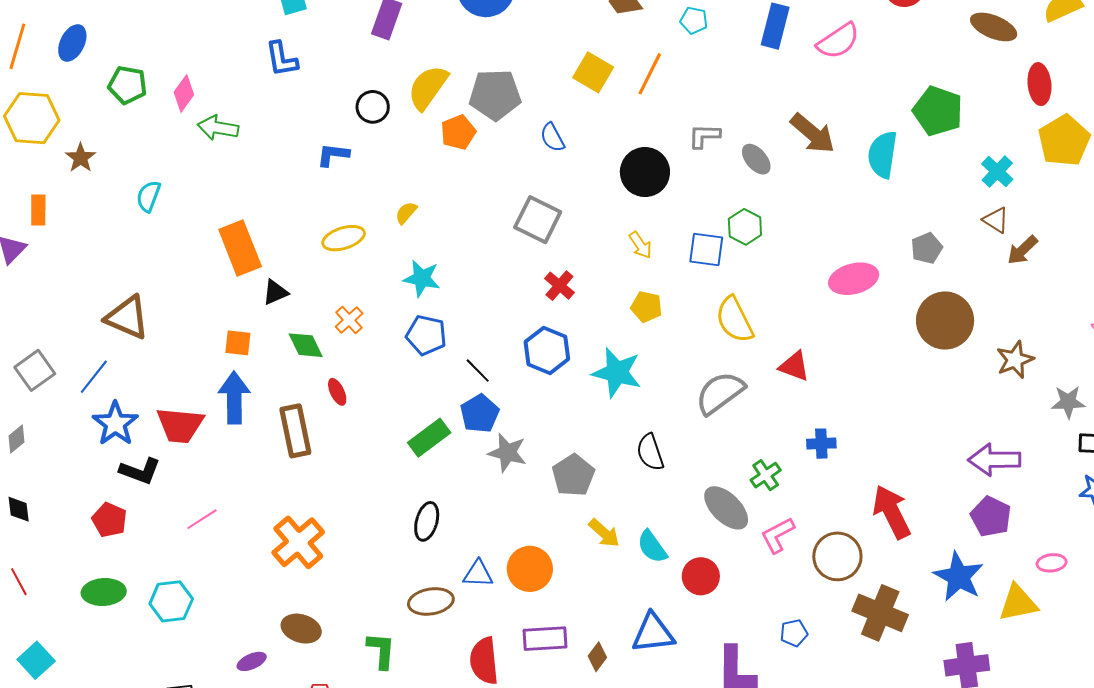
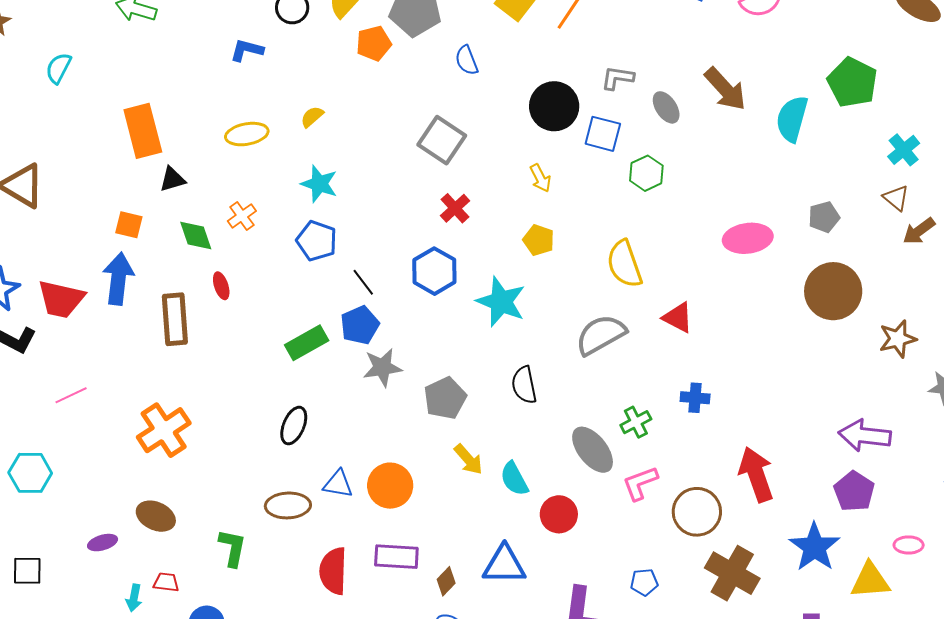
blue square: (706, 249) -> (603, 134), moved
gray star: (507, 453) -> (382, 367), turned -30

